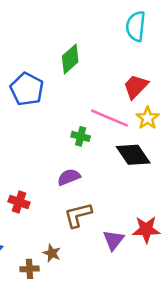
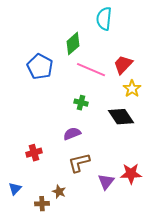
cyan semicircle: (136, 26) -> (104, 19), moved
pink line: (109, 118) -> (91, 70), moved
red cross: (19, 202) -> (34, 153), turned -35

